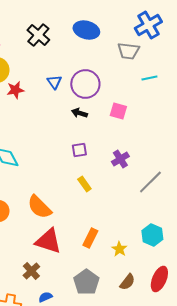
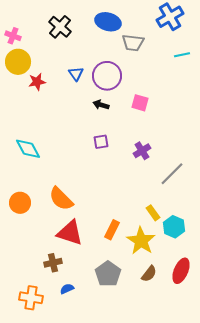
gray trapezoid: (128, 51) -> (133, 43), moved
cyan line: (149, 78) -> (182, 55), moved
yellow rectangle: (84, 184) -> (153, 213), moved
yellow star: (119, 249) -> (141, 241), size x1.8
brown cross: (31, 271) -> (53, 263), turned 30

